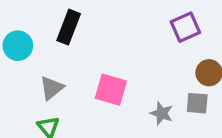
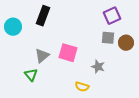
gray triangle: (52, 88) -> (42, 56), moved
gray square: (197, 103) -> (108, 38), moved

